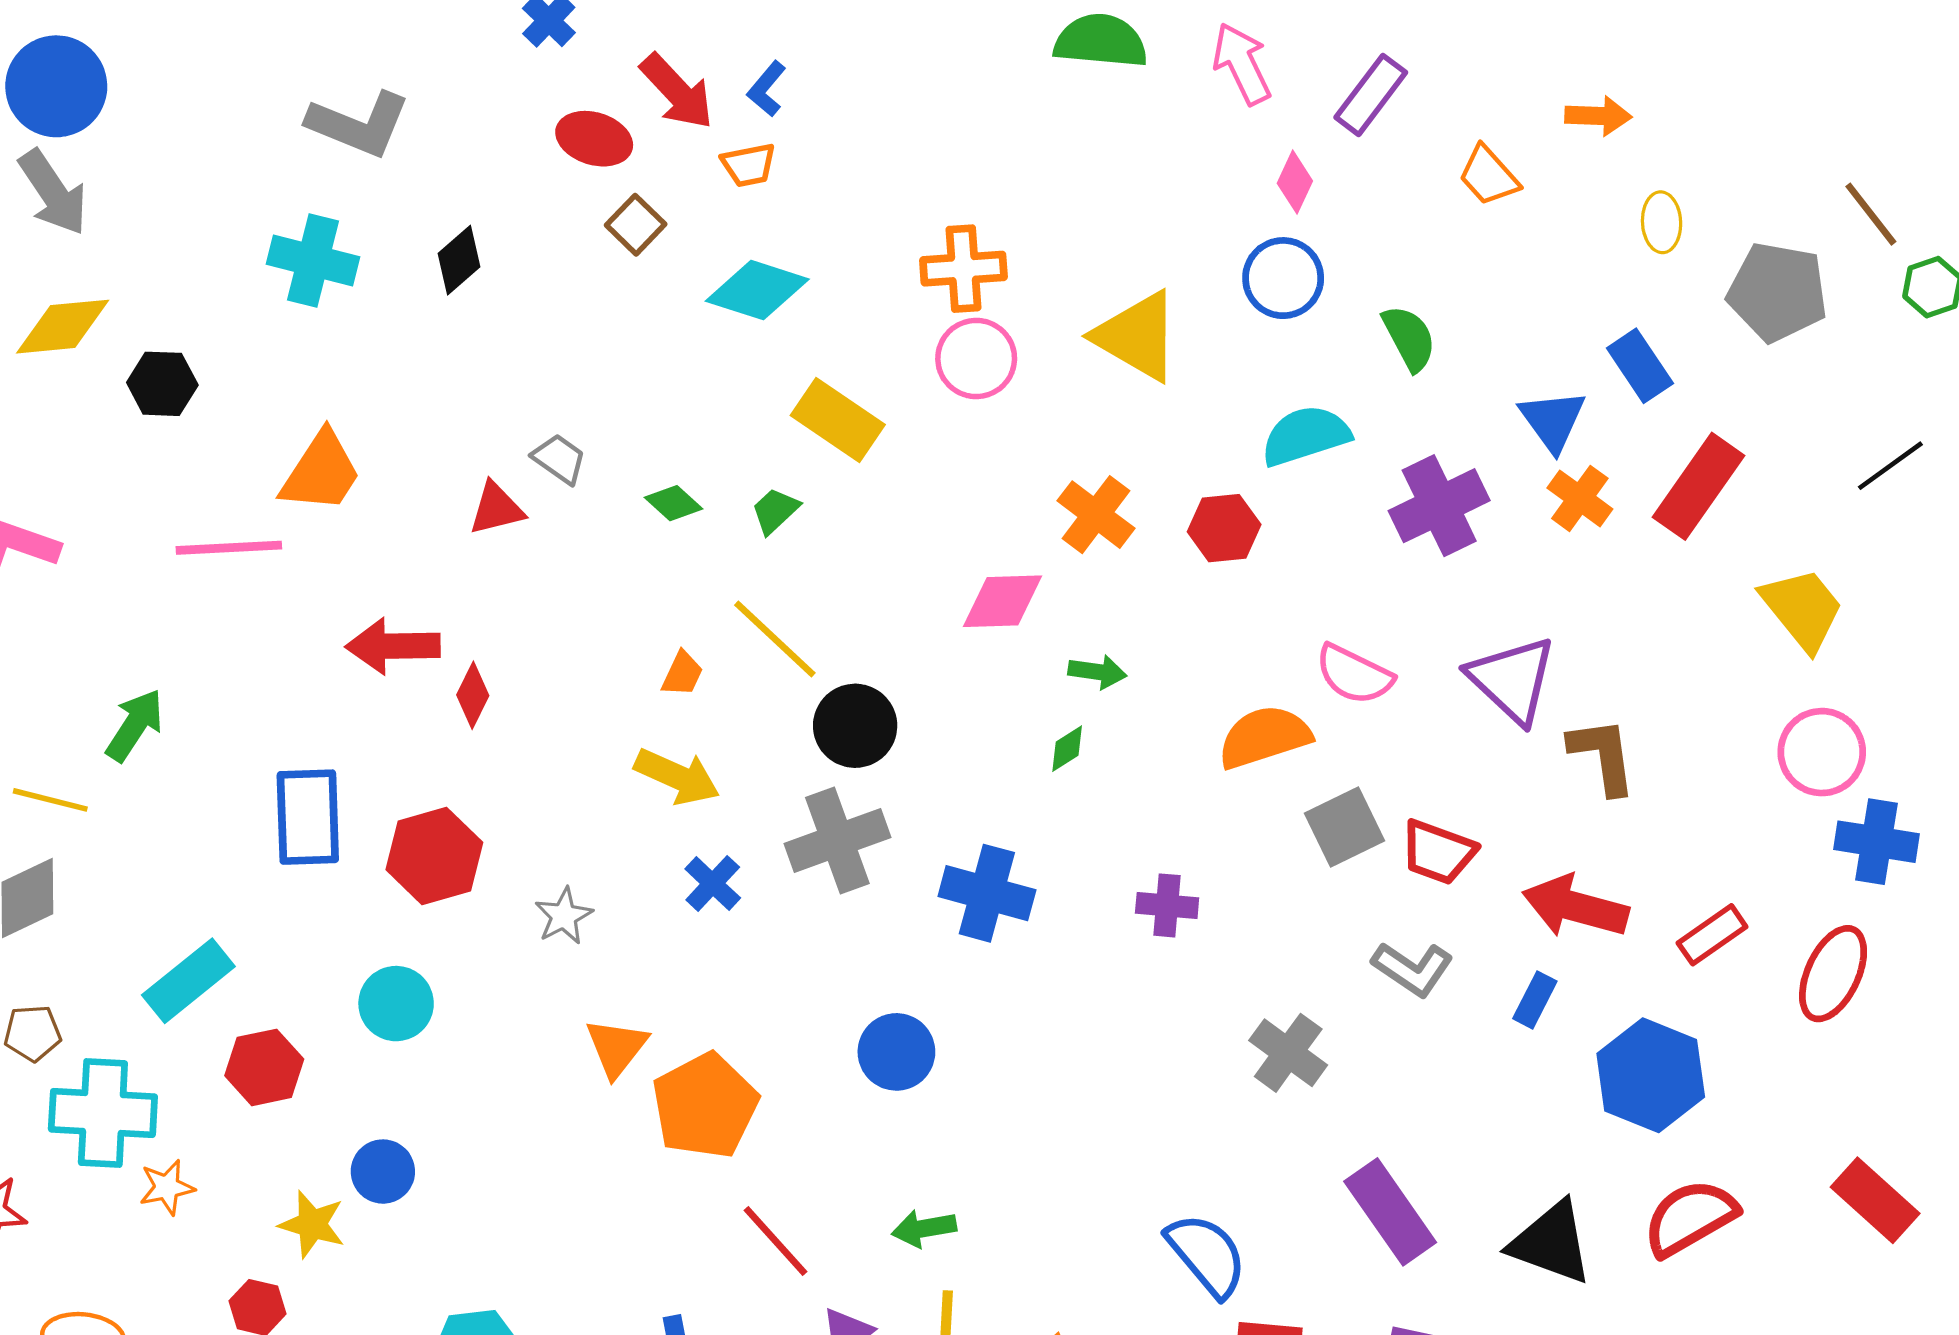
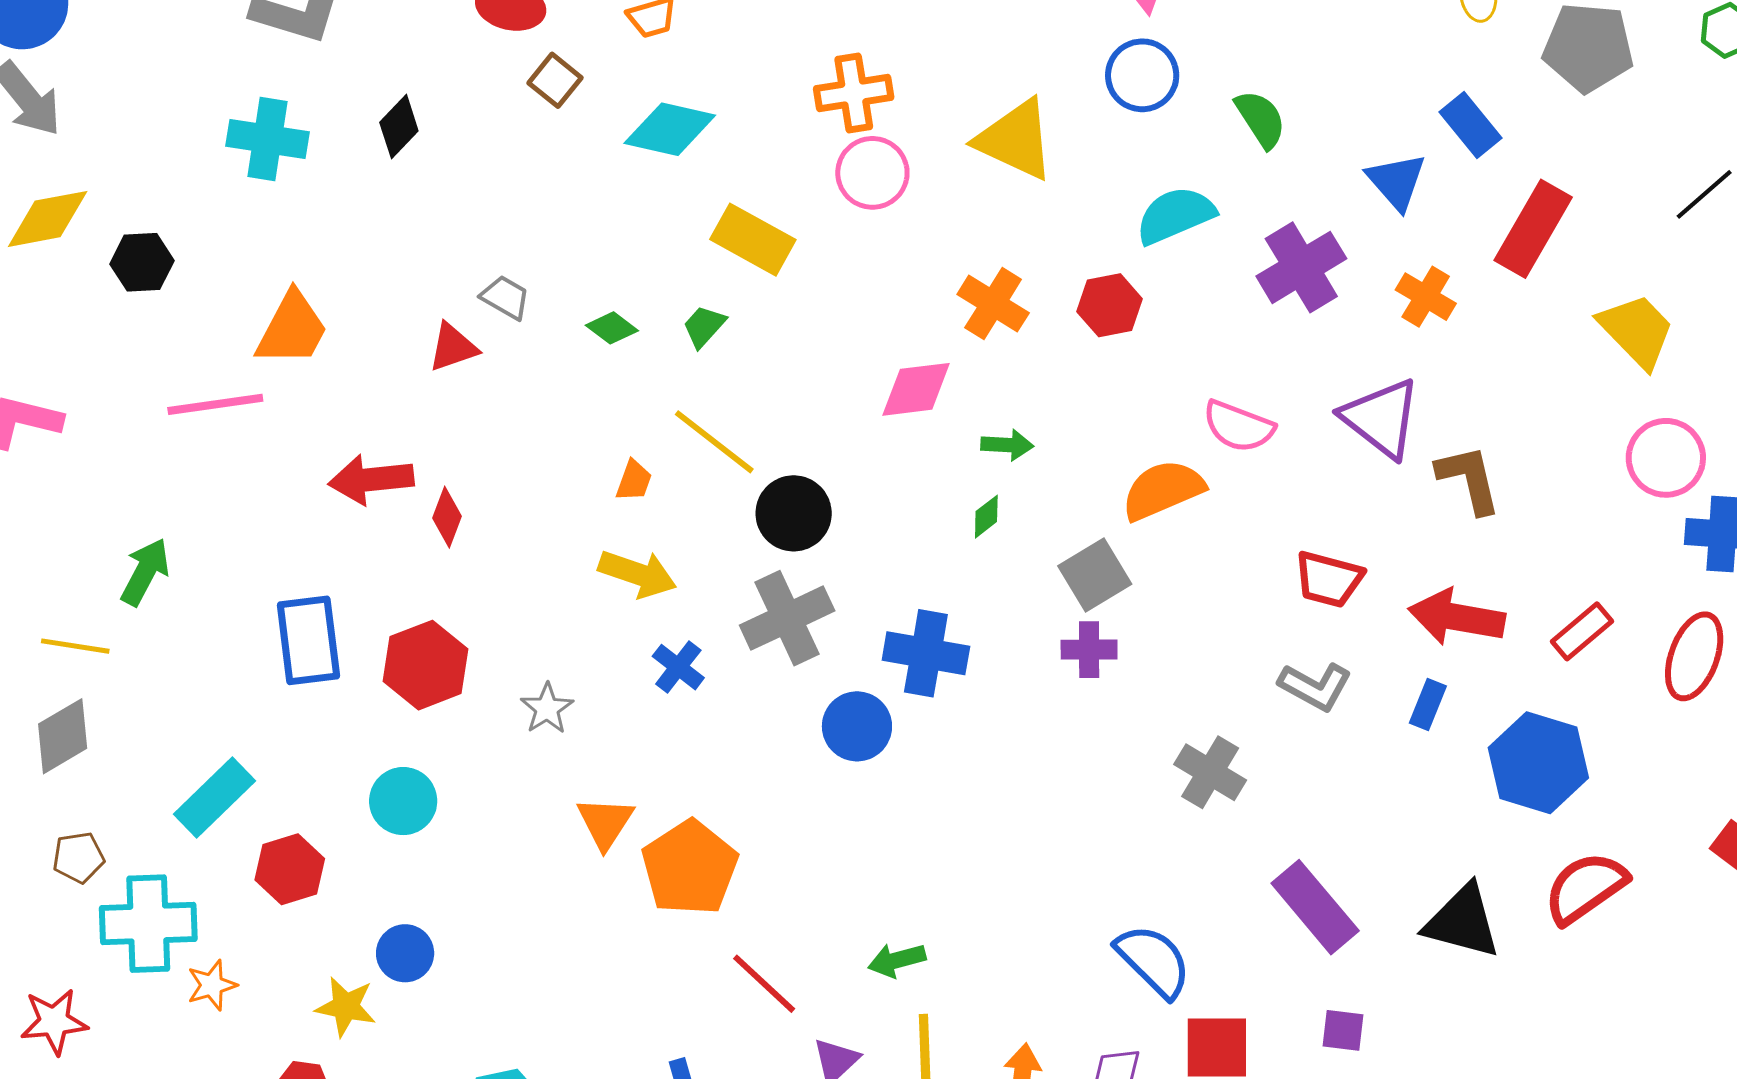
orange cross: (1580, 498) -> (1426, 297), moved
gray square: (1345, 827) -> (1095, 575), moved
blue circle: (896, 1052) -> (857, 726), moved

